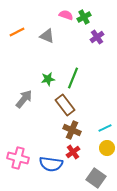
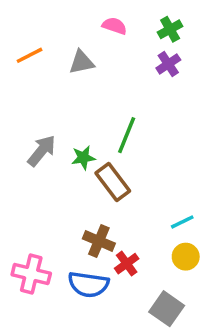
green cross: (84, 17) -> (170, 29), moved
gray triangle: (47, 36) -> (82, 62), turned -35
green star: (48, 79) -> (83, 158), moved
gray arrow: (24, 99) -> (42, 151), moved
brown cross: (72, 130) -> (99, 241), moved

